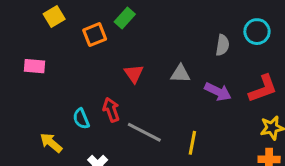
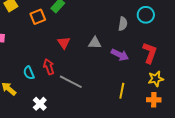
red L-shape: (263, 89) -> (150, 53), turned -50
yellow line: (192, 143) -> (122, 91), moved

